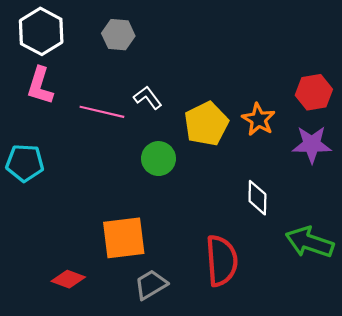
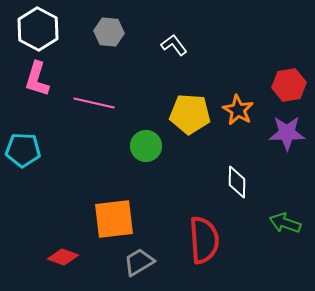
white L-shape: (148, 98) -> (174, 45), moved
yellow pentagon: (206, 124) -> (190, 114), turned 30
green arrow: (310, 242) -> (285, 223), size x0.7

